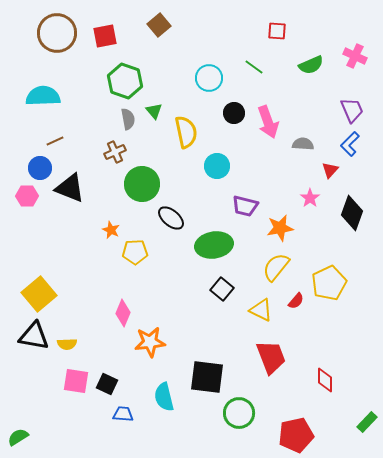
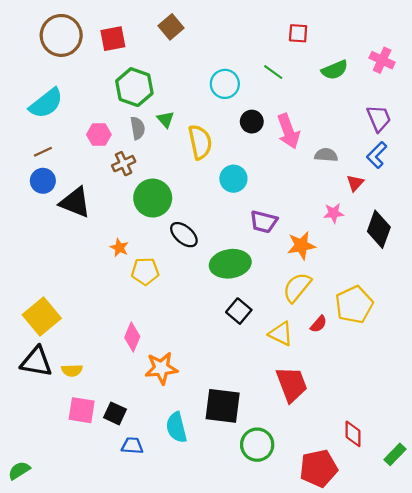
cyan semicircle: (43, 96) -> (46, 103), turned 144
brown line: (55, 141) -> (43, 152), moved
pink hexagon: (27, 196) -> (99, 135), moved
pink star: (310, 198) -> (334, 213), turned 30
red diamond: (325, 380) -> (353, 434), moved

